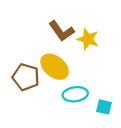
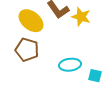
yellow ellipse: (55, 67) -> (31, 21), moved

